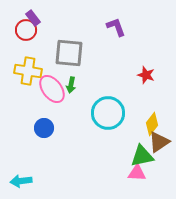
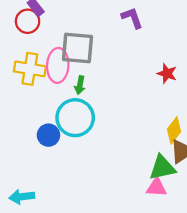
pink ellipse: (52, 89) -> (58, 65), moved, turned 40
cyan circle: (108, 113) -> (75, 118), moved

